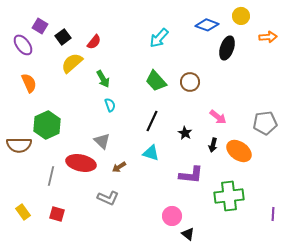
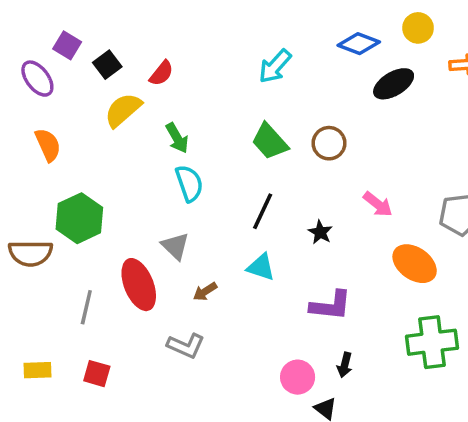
black ellipse: (227, 48) -> (394, 84), turned 40
cyan semicircle: (110, 105) -> (189, 183), size x1.5
black arrow: (213, 145) -> (345, 365), moved
red ellipse: (81, 163) -> (139, 285), turned 56
green cross: (229, 196) -> (432, 342), moved
yellow rectangle: (23, 212) -> (37, 370), turned -56

